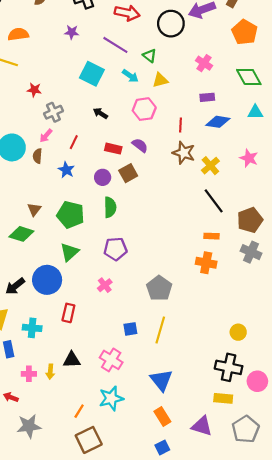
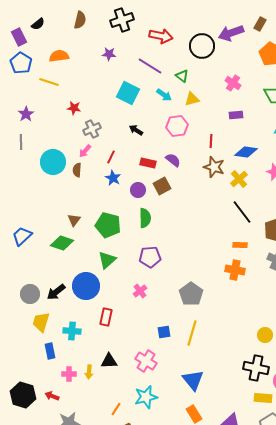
blue diamond: (218, 122) -> (246, 152), moved
blue star: (66, 170) -> (113, 178), moved
yellow rectangle: (223, 398) -> (263, 398), moved

